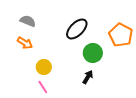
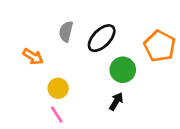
gray semicircle: (28, 21) -> (66, 32), moved, turned -98

